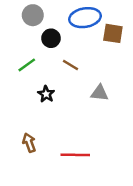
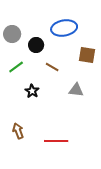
gray circle: (33, 15) -> (12, 34), moved
brown square: (113, 33) -> (87, 55), moved

